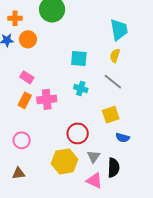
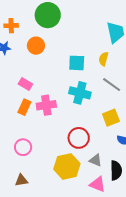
orange circle: (28, 39) -> (36, 46), moved
yellow semicircle: (115, 56) -> (104, 59), moved
cyan cross: (81, 89) -> (80, 93), size x1.5
gray triangle: (94, 157) -> (96, 160), turned -40

